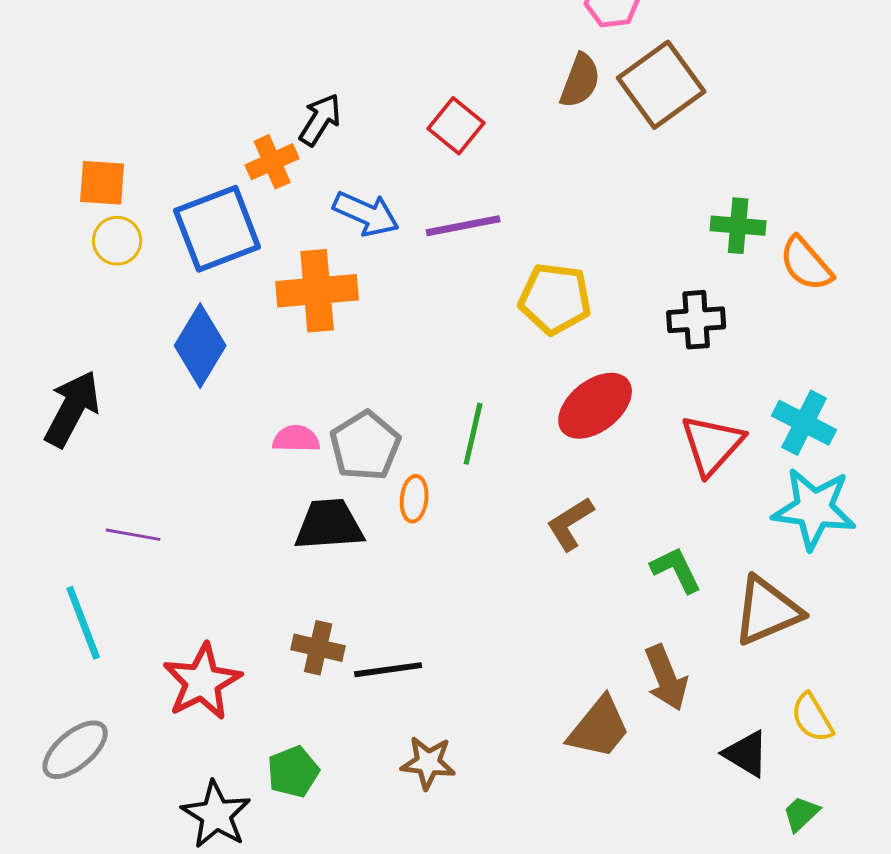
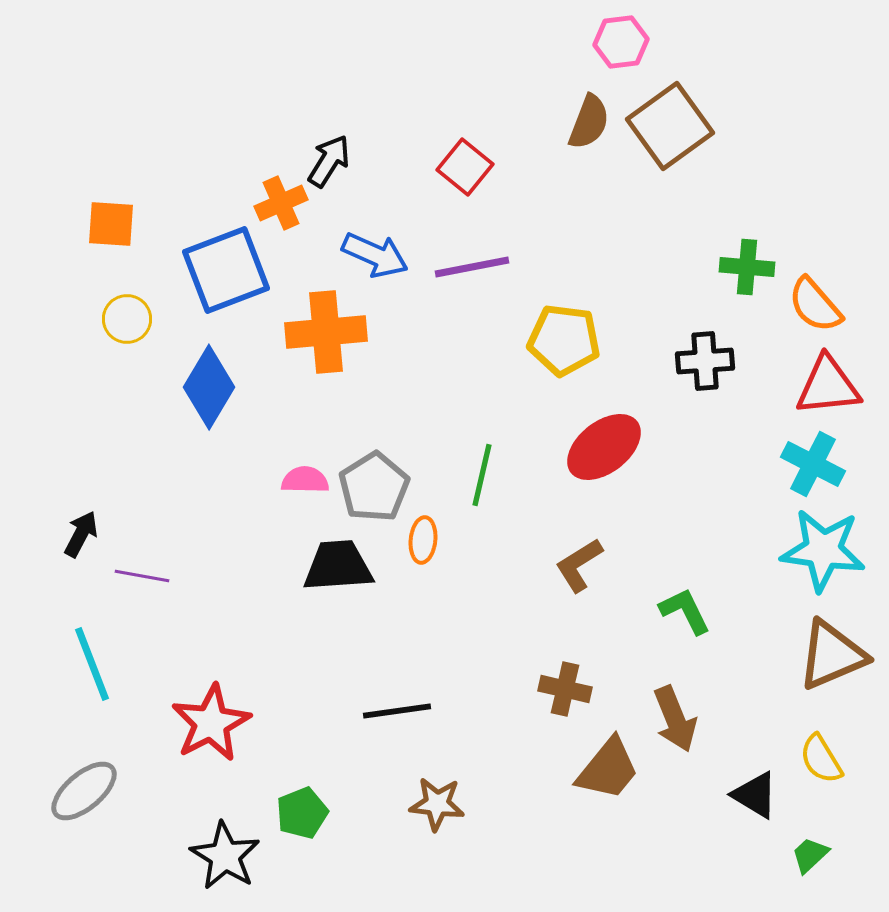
yellow circle: (117, 241) -> (127, 319), moved
black arrow: (72, 409) -> (81, 534), moved, size x0.6
red triangle: (712, 445) -> (828, 386), moved, turned 42
brown triangle: (767, 611) -> (832, 655), moved
brown cross: (318, 648) -> (565, 689), moved

